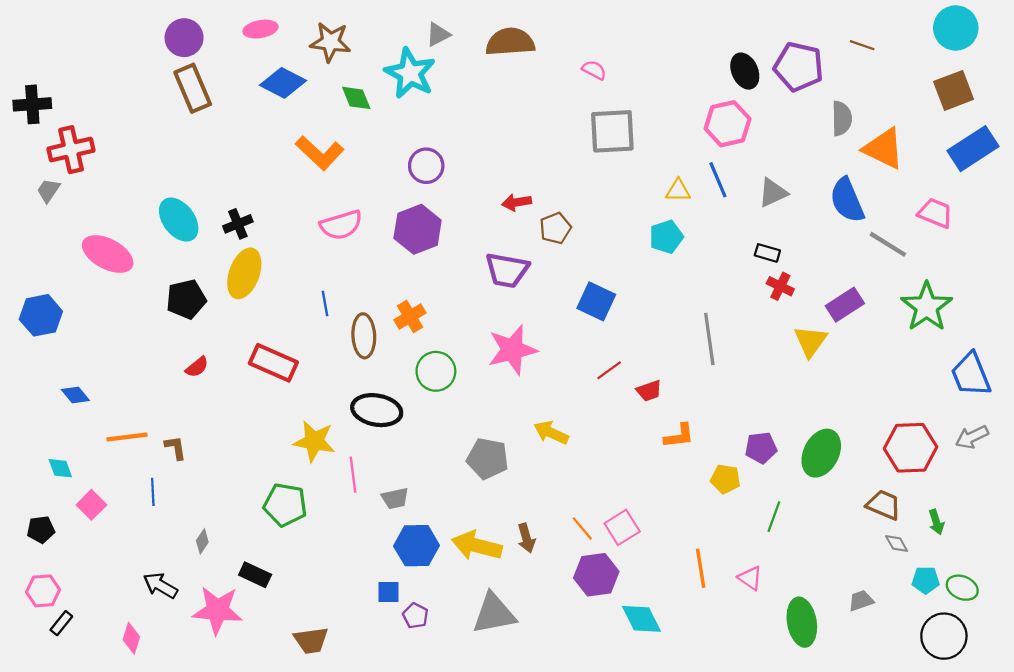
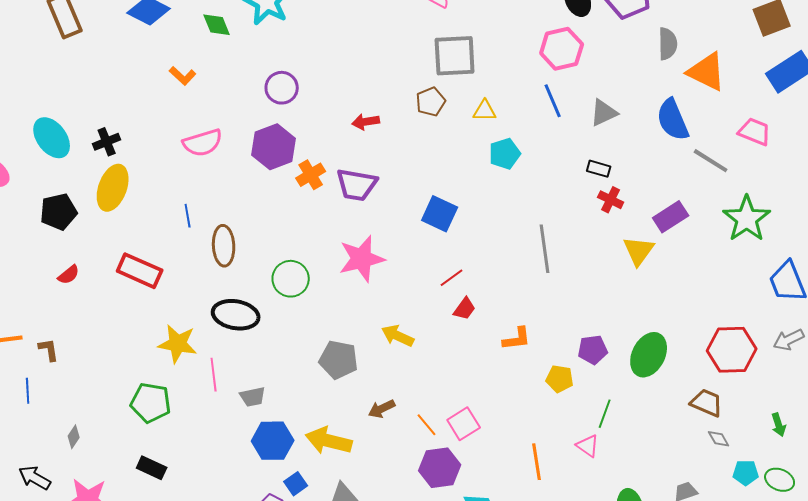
orange L-shape: (320, 153) -> (183, 76), size x0.6
yellow triangle: (678, 191) -> (485, 111), moved
brown pentagon: (555, 228) -> (431, 102), moved
orange cross: (410, 316) -> (311, 175), moved
red trapezoid: (649, 391) -> (465, 309), moved, turned -35
green arrow: (936, 522) -> (779, 425), moved
brown arrow: (526, 538) -> (382, 409), moved, turned 80
black rectangle: (255, 575) -> (152, 468), moved
pink triangle: (750, 578) -> (588, 446), moved
blue square: (389, 592) -> (296, 484), moved, turned -35

